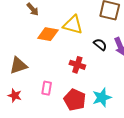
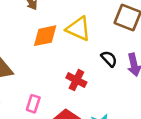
orange diamond: (48, 34) -> (45, 36), turned -30

